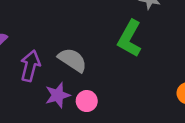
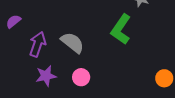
purple star: (58, 95) -> (46, 76), moved

